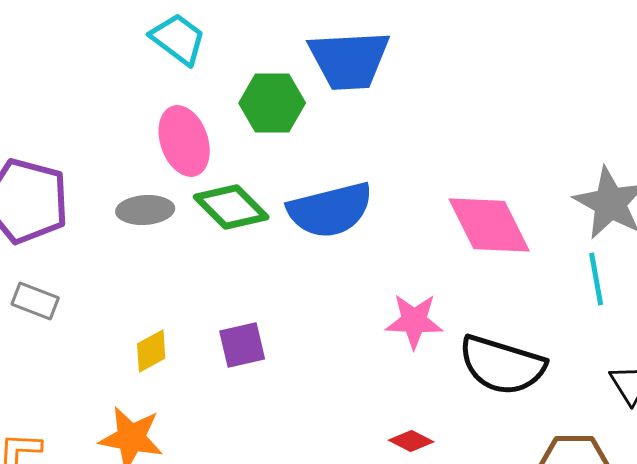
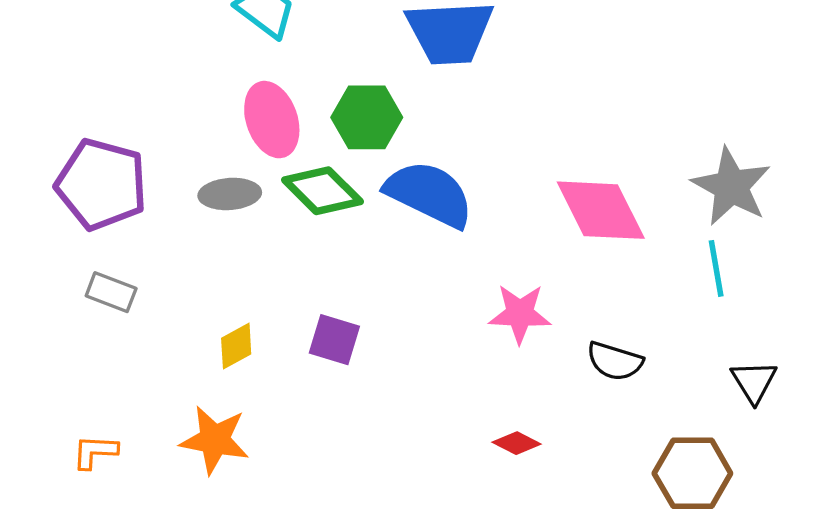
green hexagon: (272, 103) -> (367, 117), moved
blue semicircle: (330, 210) -> (429, 194), turned -140
purple square: (242, 345) -> (334, 340), turned 30
black semicircle: (502, 365) -> (615, 361), size x0.6

